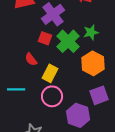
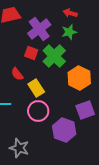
green star: (91, 32) -> (69, 32), moved
yellow rectangle: (50, 73) -> (36, 88), turned -60

